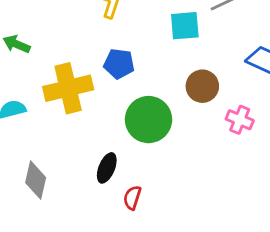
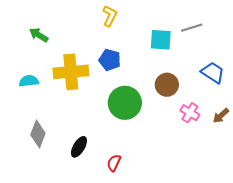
black ellipse: (107, 168) -> (79, 147), moved
red semicircle: (132, 198) -> (114, 163), moved

